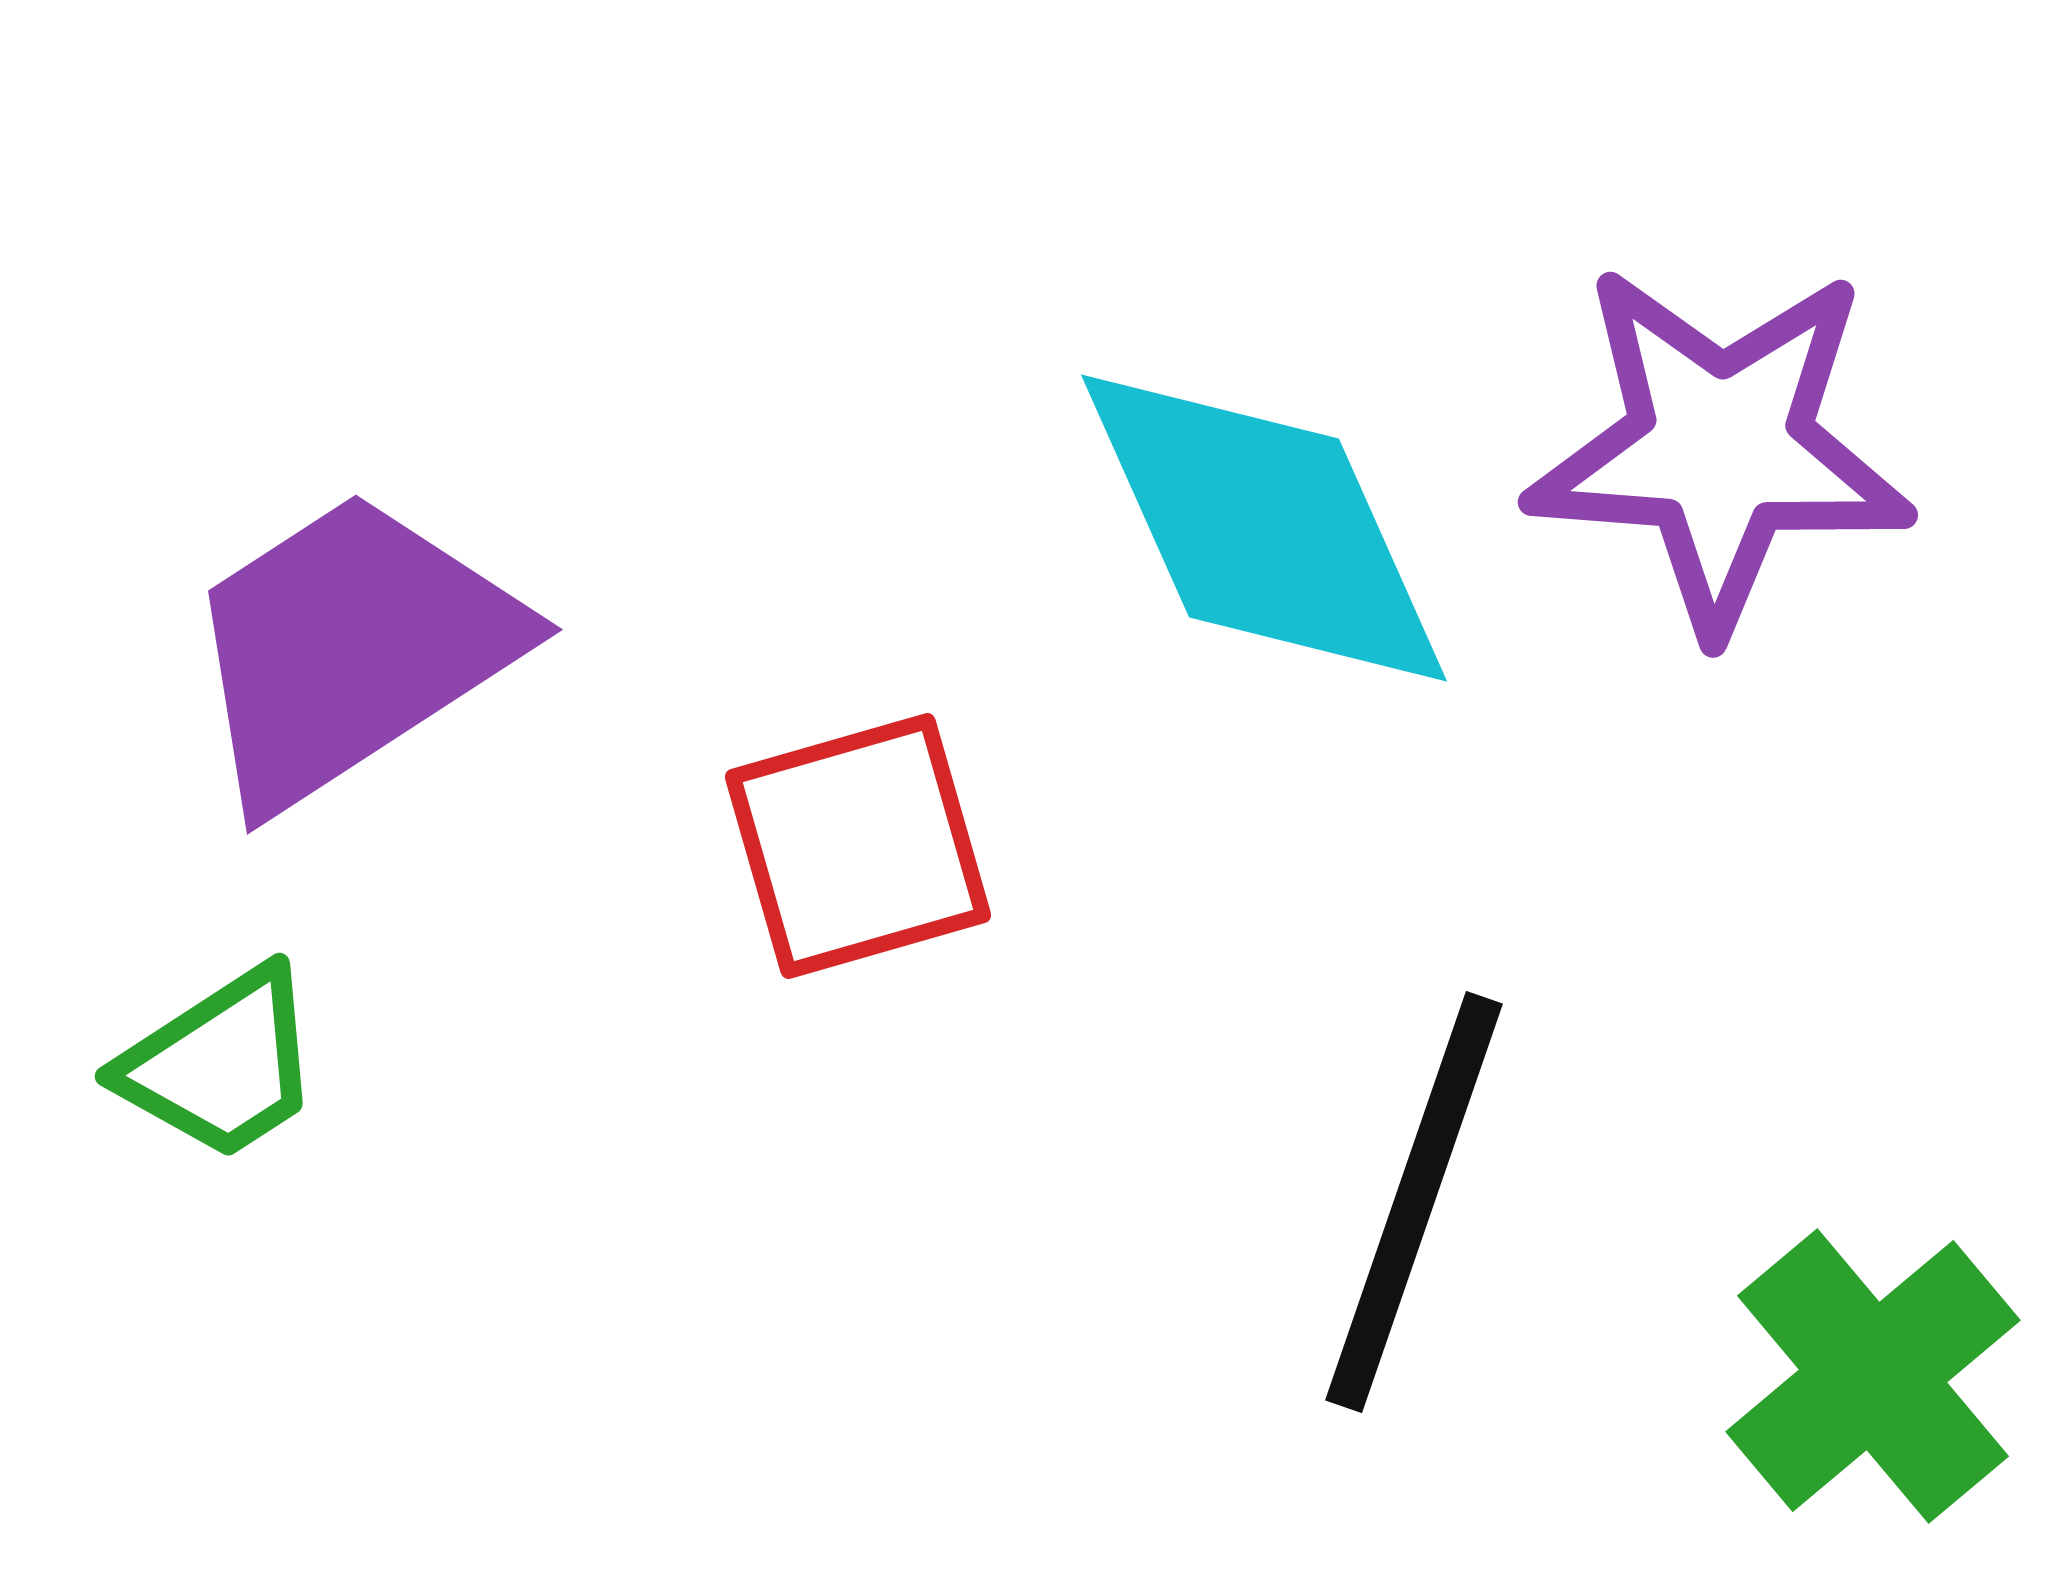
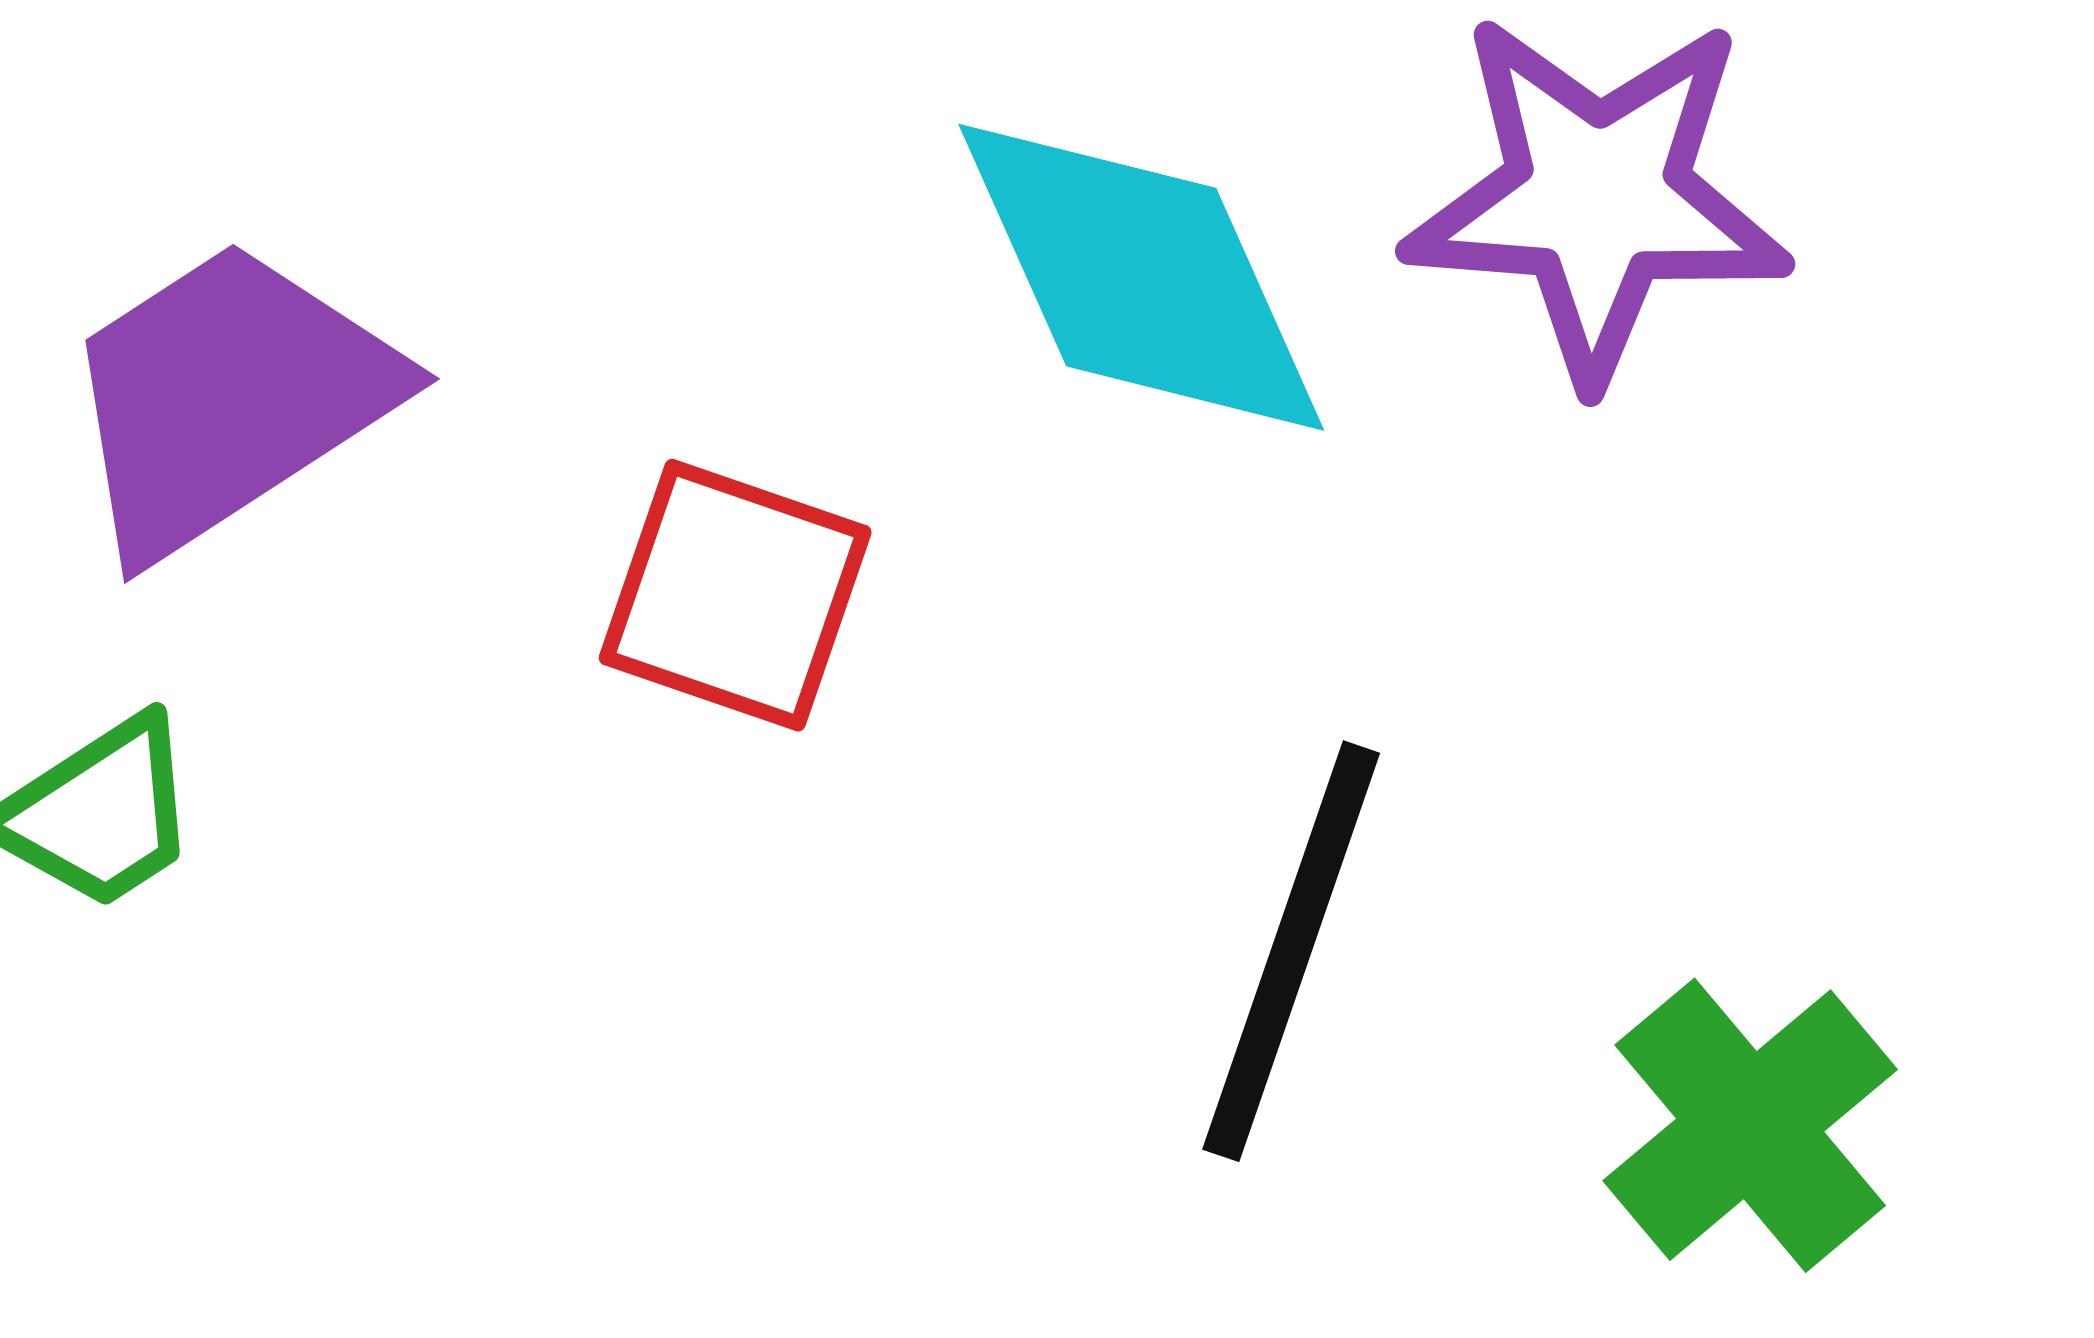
red square: (858, 846) -> (735, 595), turned 35

